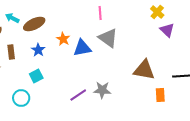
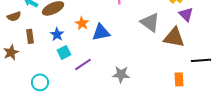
gray triangle: (108, 38) -> (150, 22), moved
brown triangle: (144, 70) -> (174, 37), moved
cyan square: (36, 76) -> (64, 52), moved
purple line: (78, 95) -> (83, 64), moved

